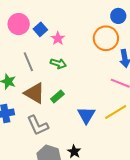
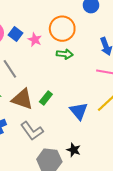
orange circle: (106, 38) -> (62, 29), moved
green arrow: (58, 63) -> (65, 54), moved

